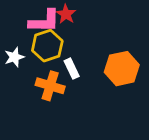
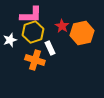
red star: (66, 14) -> (62, 26), moved
orange hexagon: (122, 69) -> (82, 33), moved

